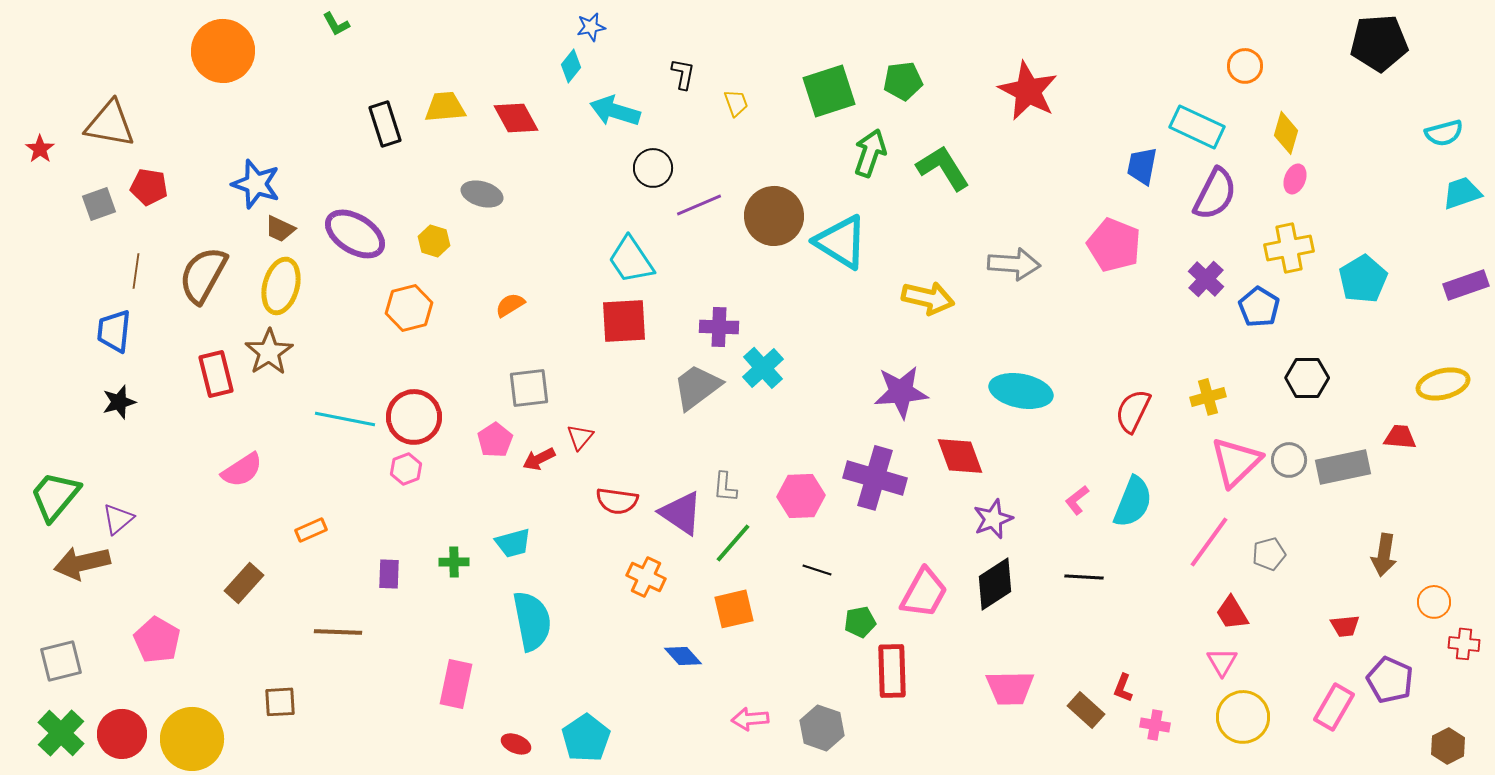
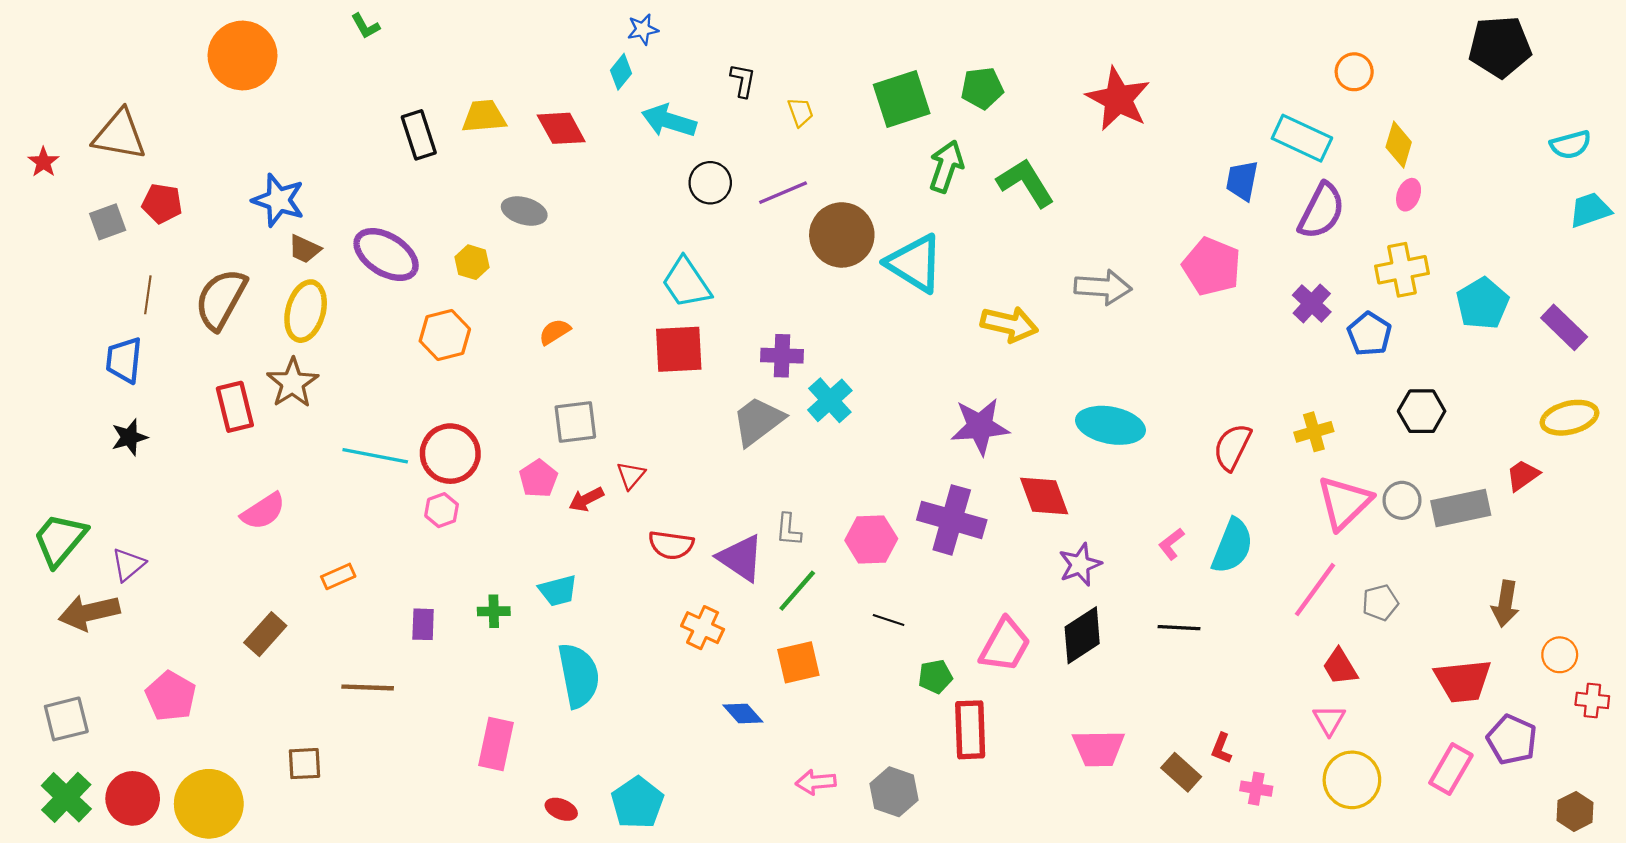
purple line: (699, 205) -> (783, 193), moved
purple rectangle: (1466, 285) -> (1564, 327), moved, turned 63
red trapezoid: (1400, 437) -> (1523, 475), turned -40
red trapezoid: (1345, 626) -> (1463, 681), size x1.8

